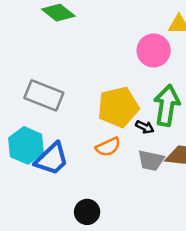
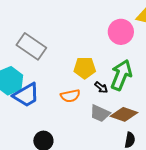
yellow pentagon: (118, 107) -> (85, 68), size x0.7

